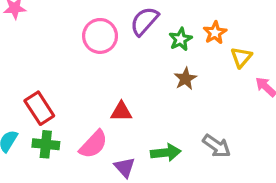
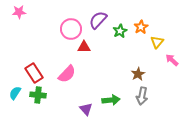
brown star: (185, 79) -> (138, 74), moved
red triangle: (121, 111) -> (84, 47), moved
pink semicircle: (93, 144) -> (67, 74), moved
gray arrow: (217, 146) -> (142, 96), turned 66

